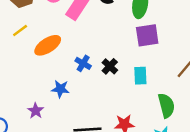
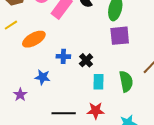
blue cross: (83, 63) -> (63, 56), turned -32
cyan rectangle: (140, 76) -> (99, 82), moved
green semicircle: (166, 105) -> (126, 81), moved

